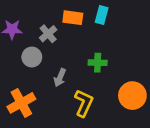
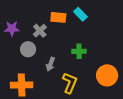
cyan rectangle: (102, 15) -> (80, 14), turned -56
orange cross: (21, 103) -> (22, 85), turned 30

